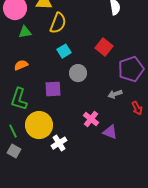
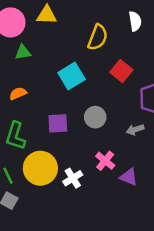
yellow semicircle: (58, 23) -> (98, 37), moved
cyan square: (64, 51) -> (72, 76), size x1.5
gray circle: (78, 73) -> (95, 117), moved
white cross: (59, 143) -> (73, 178), moved

